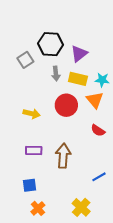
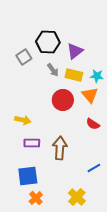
gray arrow: (56, 74) -> (53, 70), turned -32
yellow arrow: (32, 114) -> (23, 120), moved
blue square: (29, 185) -> (28, 176), size x1.5

